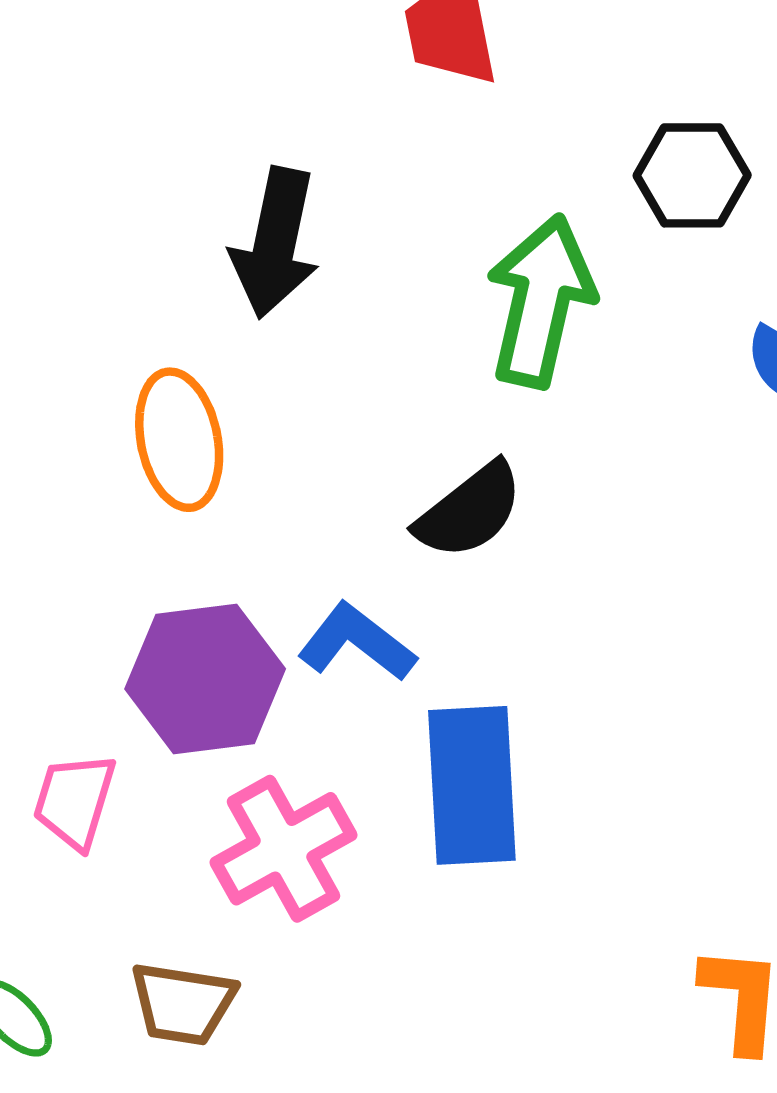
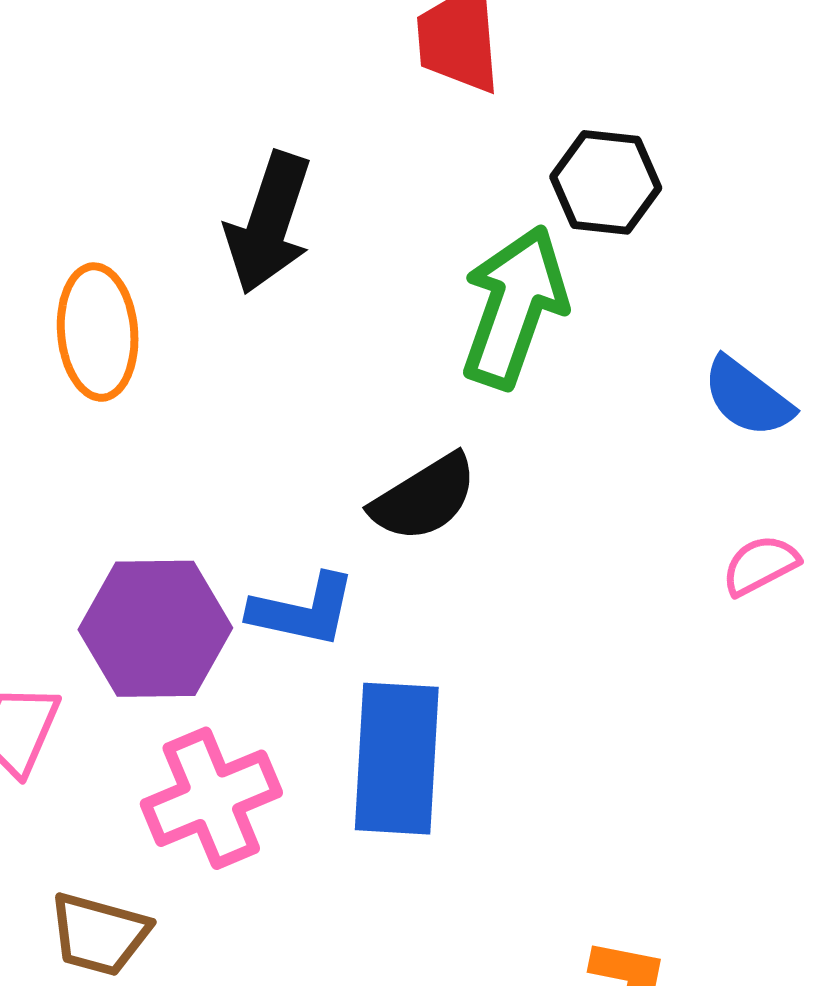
black hexagon: (692, 175) -> (606, 182), moved
orange ellipse: (179, 440) -> (98, 332), moved
blue L-shape: (357, 642) -> (303, 610), turned 148

